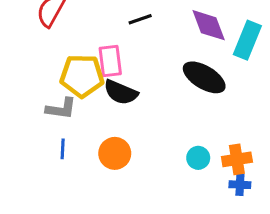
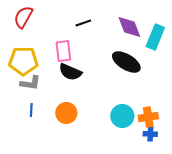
yellow pentagon: (82, 76) -> (23, 61), moved
cyan circle: (198, 158) -> (122, 116), size x1.5

